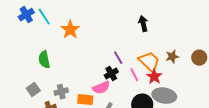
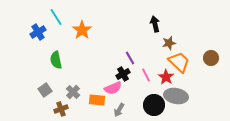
blue cross: (26, 15) -> (38, 32), moved
brown star: (172, 57) -> (169, 43), moved
orange trapezoid: (149, 62) -> (179, 62), moved
gray cross: (61, 92) -> (73, 92), turned -32

